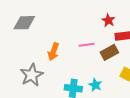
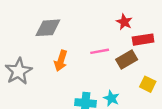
gray diamond: (24, 23) -> (48, 28), moved
gray star: (32, 75) -> (19, 71), moved

